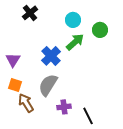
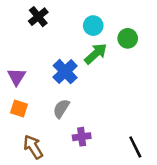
gray semicircle: (48, 85) -> (61, 109), size x0.7
brown arrow: (26, 103) -> (33, 147), moved
black line: (88, 116) -> (135, 147), moved

